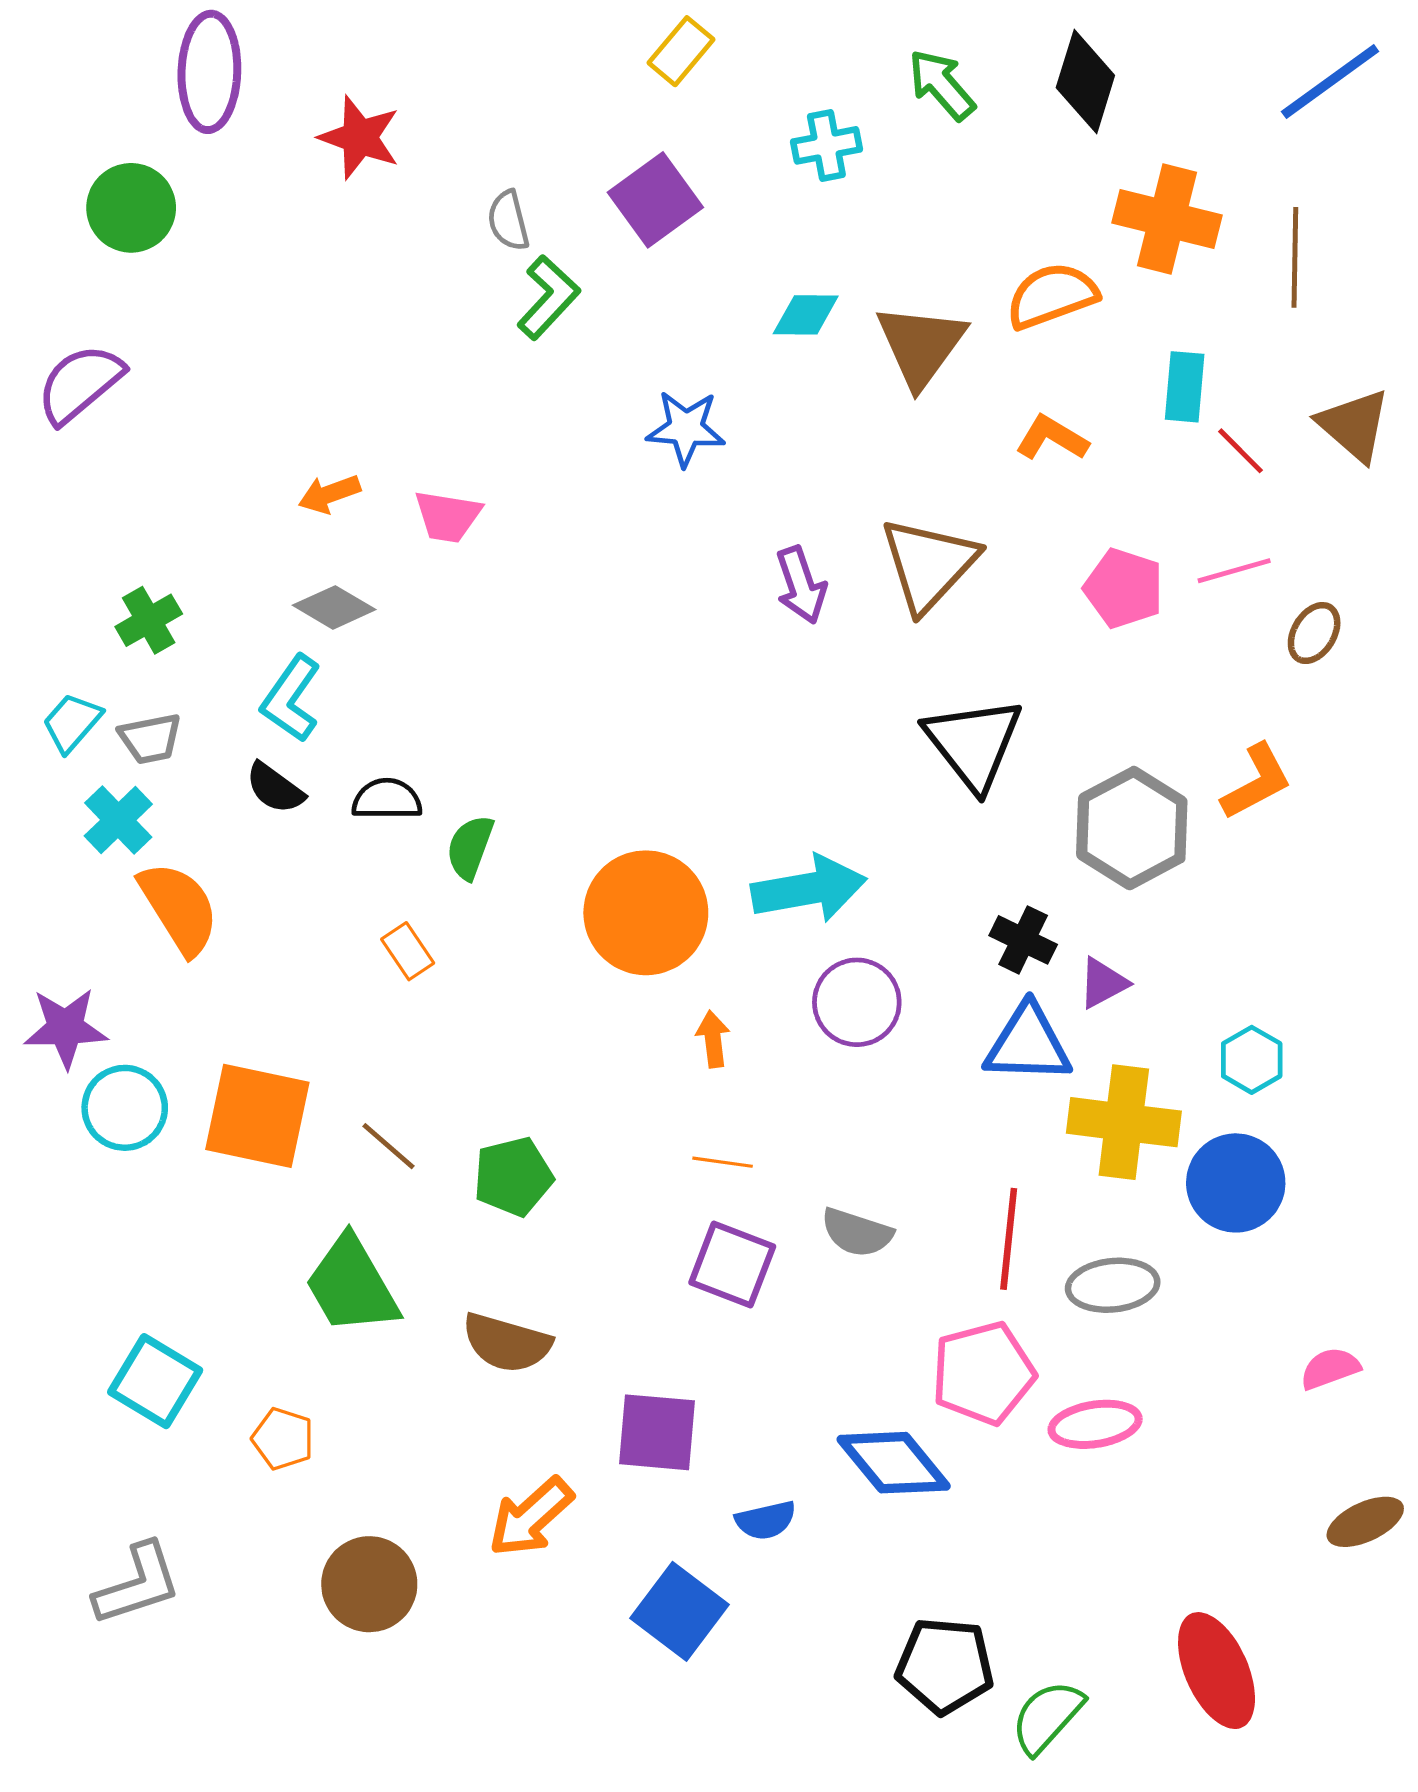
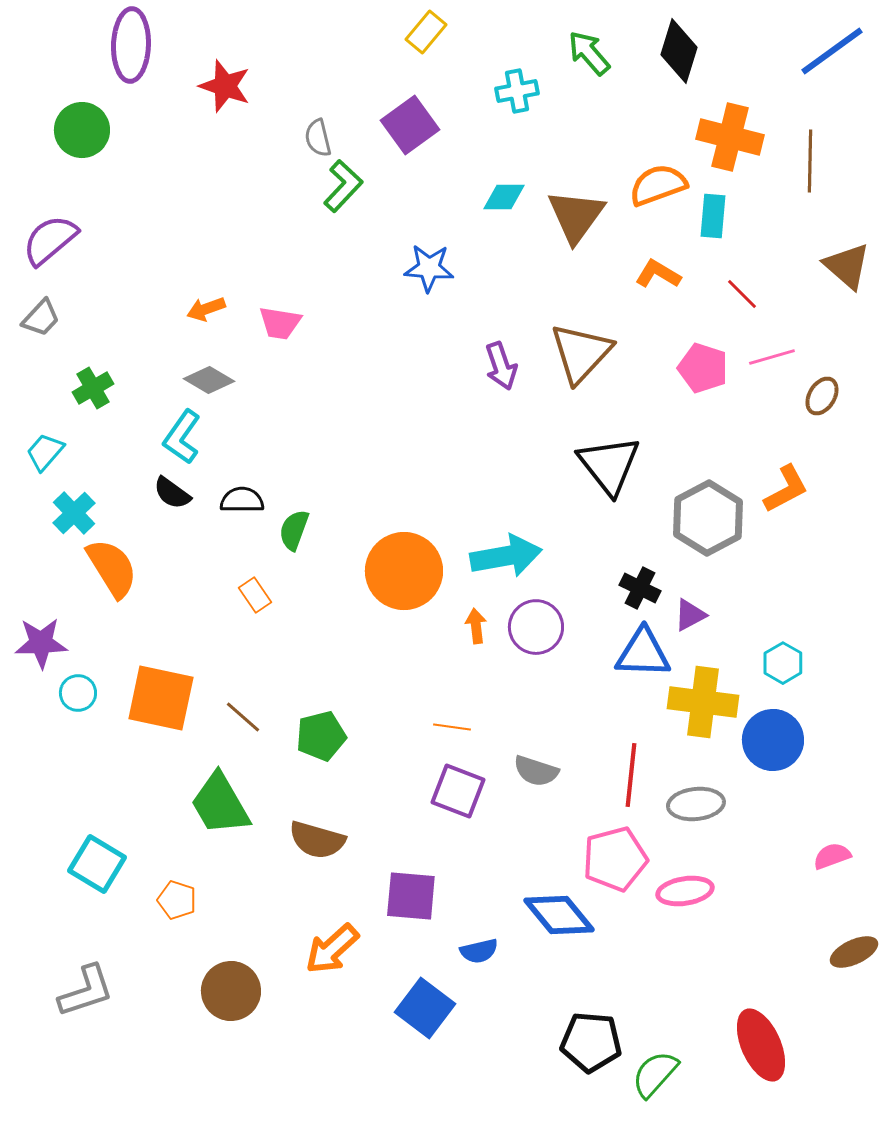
cyan rectangle: (1185, 387) -> (713, 216), moved
red line: (1241, 451) -> (742, 294), moved
gray trapezoid: (150, 739) -> (41, 318), moved, turned -36
orange arrow: (713, 1039) -> (476, 626), moved
cyan circle: (125, 1108) -> (78, 693), size x0.7

